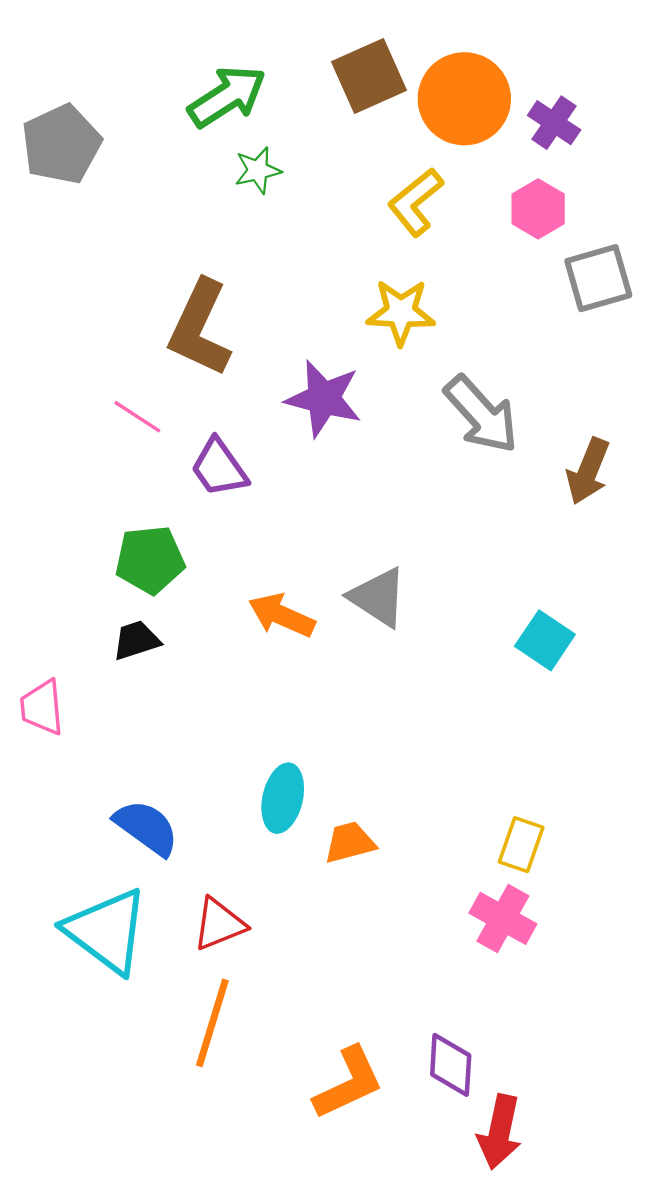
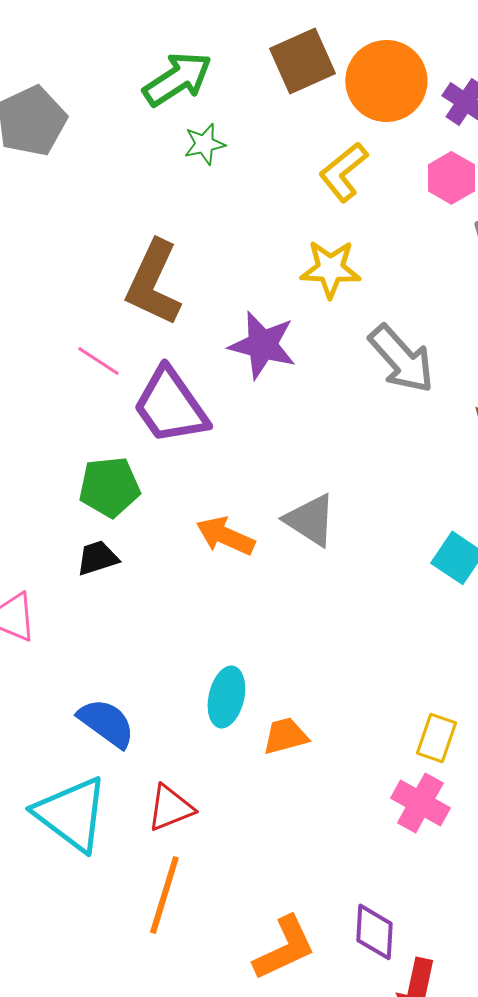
purple trapezoid: (219, 468) -> (170, 406), size x1.5

